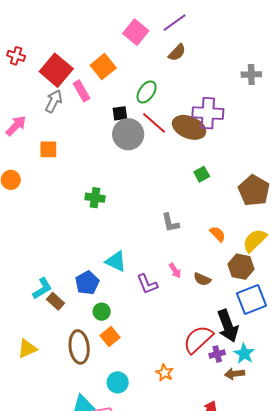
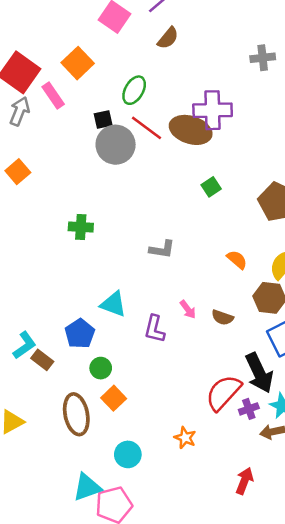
orange square: (48, 149) -> (18, 172), turned -36
gray L-shape: (170, 223) -> (162, 249), moved, turned -65
purple L-shape: (147, 284) -> (155, 329), turned 40

